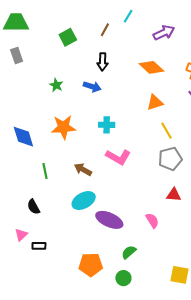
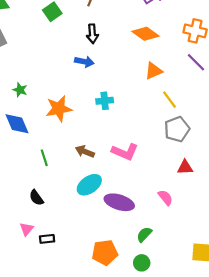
green star: (56, 85) -> (20, 90), moved
pink L-shape: (118, 157) -> (125, 152), moved

